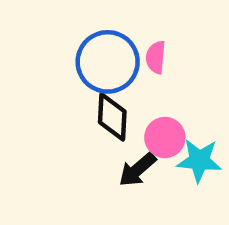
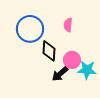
blue circle: (108, 62) -> (30, 29), moved

